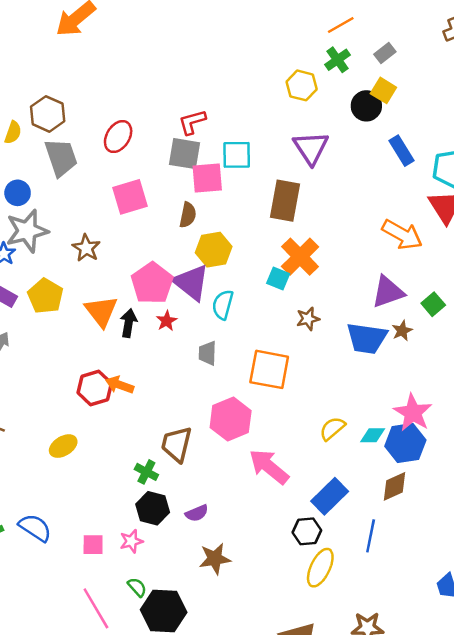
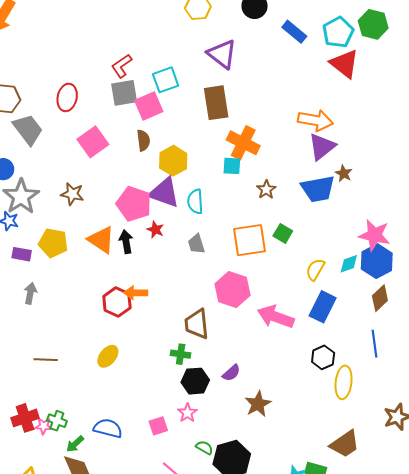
orange arrow: (402, 235) -> (315, 120), moved
green square: (433, 304) -> (283, 233), moved
blue rectangle: (330, 496) -> (323, 307), moved

